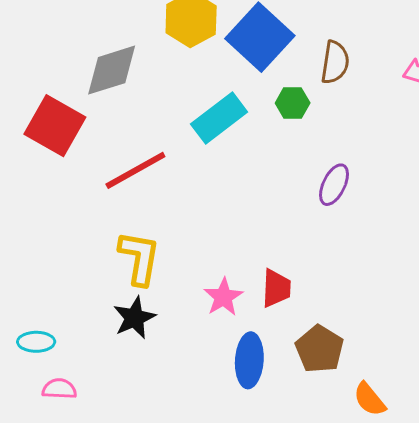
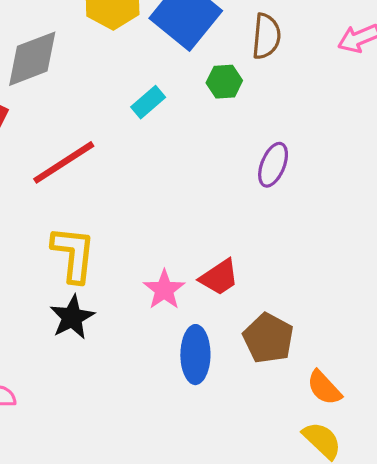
cyan rectangle: (219, 118) -> (148, 102), size x0.6
red trapezoid: (276, 288) -> (219, 277), turned 57

